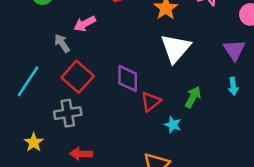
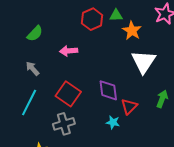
pink arrow: (85, 24) -> (69, 51), turned 30
gray arrow: (62, 43) -> (32, 69), moved
cyan star: (173, 125) -> (113, 122), moved

